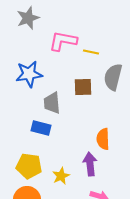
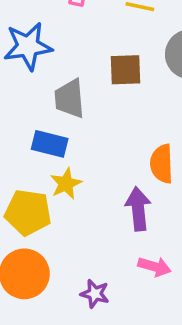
yellow star: (61, 176) -> (66, 184), moved

